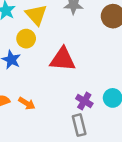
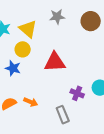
gray rectangle: (79, 125) -> (63, 115), moved

